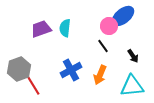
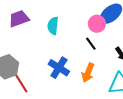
purple trapezoid: (41, 29) -> (19, 19), moved
blue cross: (71, 70) -> (59, 68), turned -30

